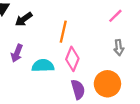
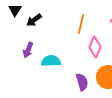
orange line: (63, 32) -> (81, 24), moved
pink diamond: (72, 59) -> (95, 47), moved

